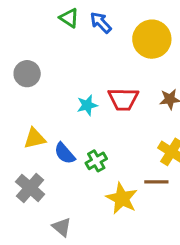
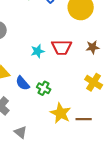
green cross: (96, 161) -> (44, 88), turned -32
brown line: (156, 182) -> (84, 119), moved

